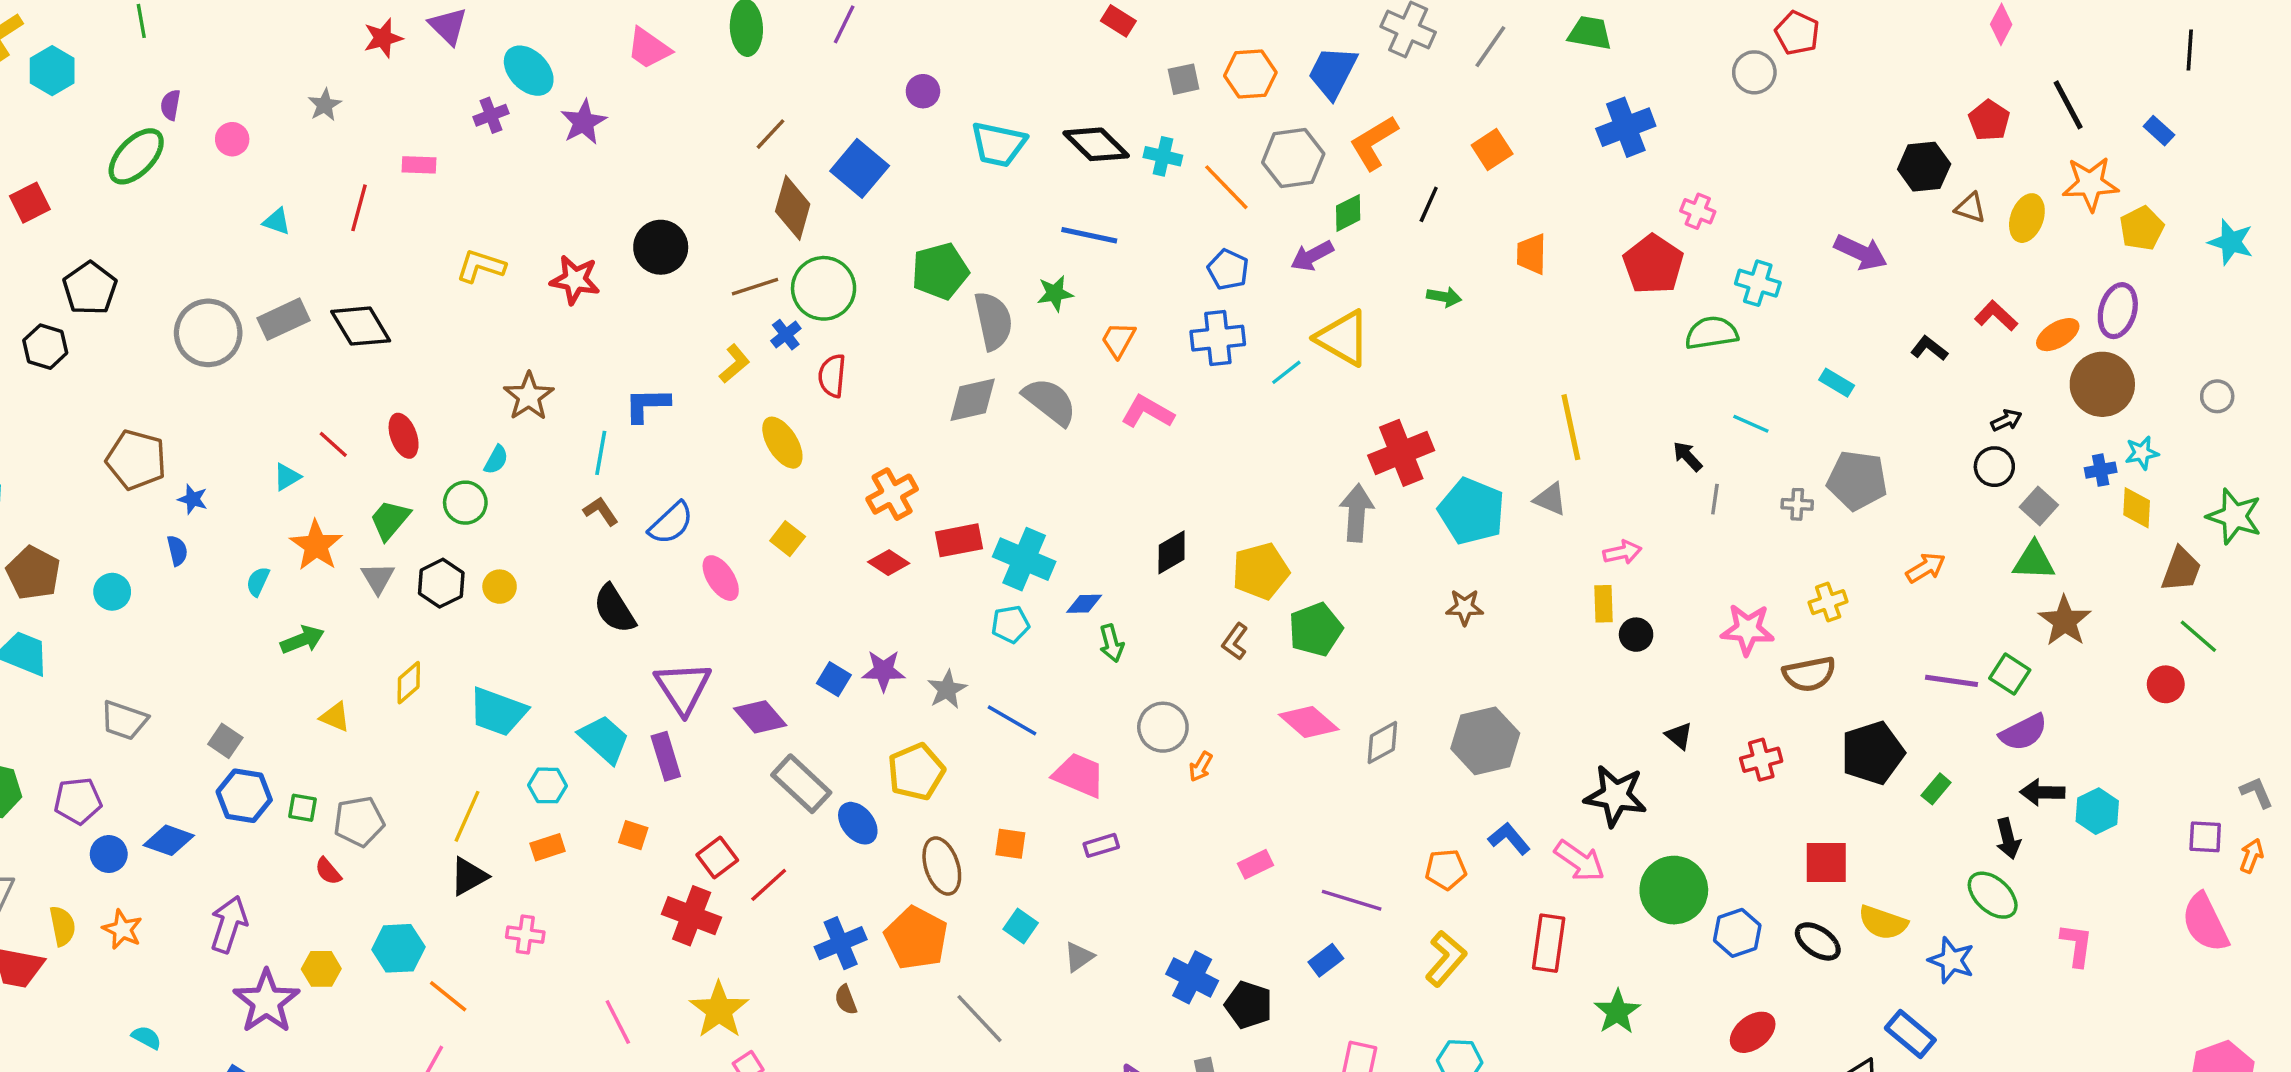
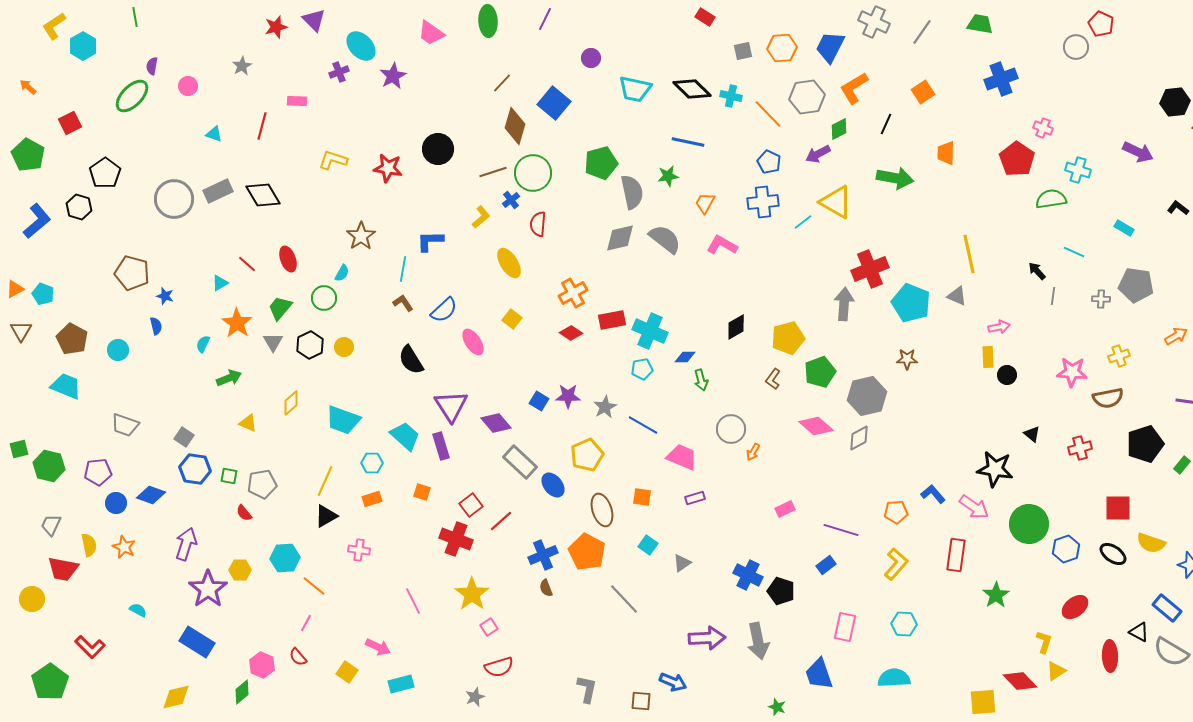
green arrow: (1444, 297) -> (895, 178), size x1.8
gray hexagon: (1485, 741) -> (867, 396), moved

